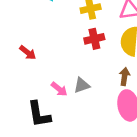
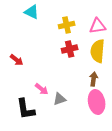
gray triangle: (82, 85) -> (60, 99), moved

